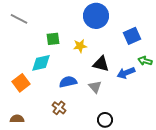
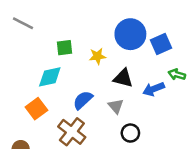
blue circle: (96, 16) -> (130, 34), moved
blue semicircle: (68, 82) -> (83, 100), turned -30
orange square: (21, 83) -> (36, 109), moved
brown cross: (59, 108) -> (72, 132), size x1.6
black circle: (105, 120) -> (130, 133), moved

